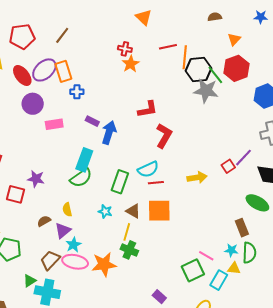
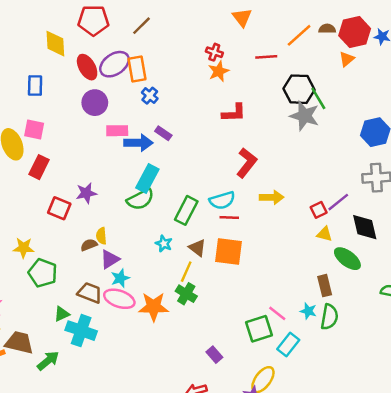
orange line: (185, 57) -> (299, 35), moved, turned 35
red hexagon: (236, 68) -> (355, 32), moved
blue cross: (77, 92) -> (150, 96), turned 32
red L-shape: (148, 109) -> (234, 113), moved
blue arrow: (109, 132) -> (138, 143), moved, turned 65
yellow arrow: (197, 177) -> (272, 197), moved
purple star: (36, 179) -> (86, 193), turned -30
yellow semicircle: (67, 210) -> (101, 236), moved
brown trapezoid: (50, 260) -> (90, 293), turned 60
yellow triangle: (234, 268) -> (324, 234), moved

